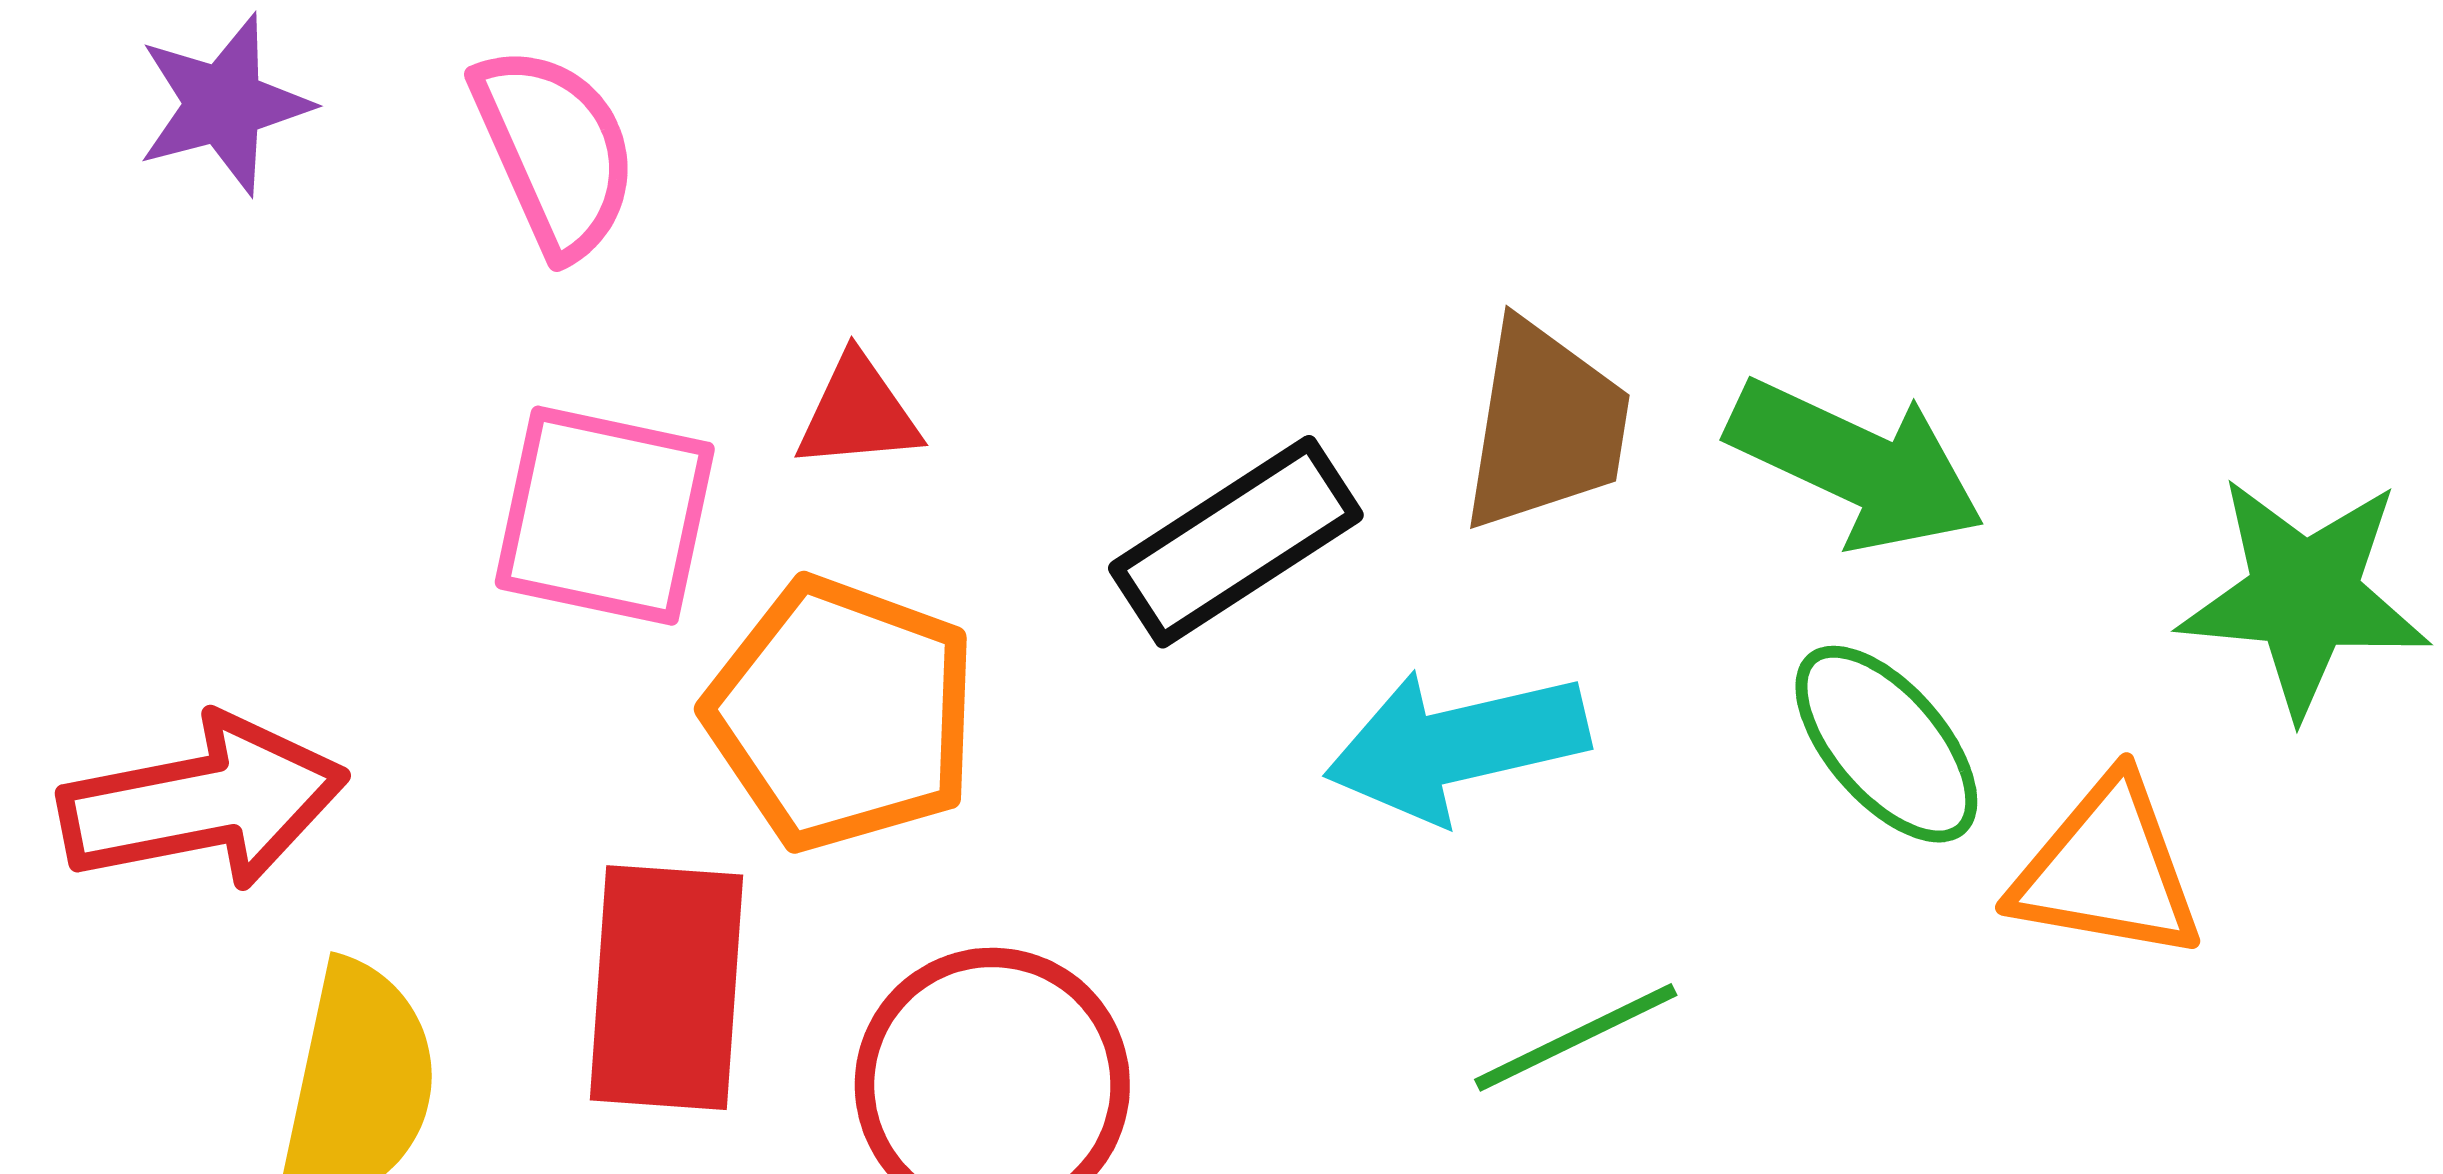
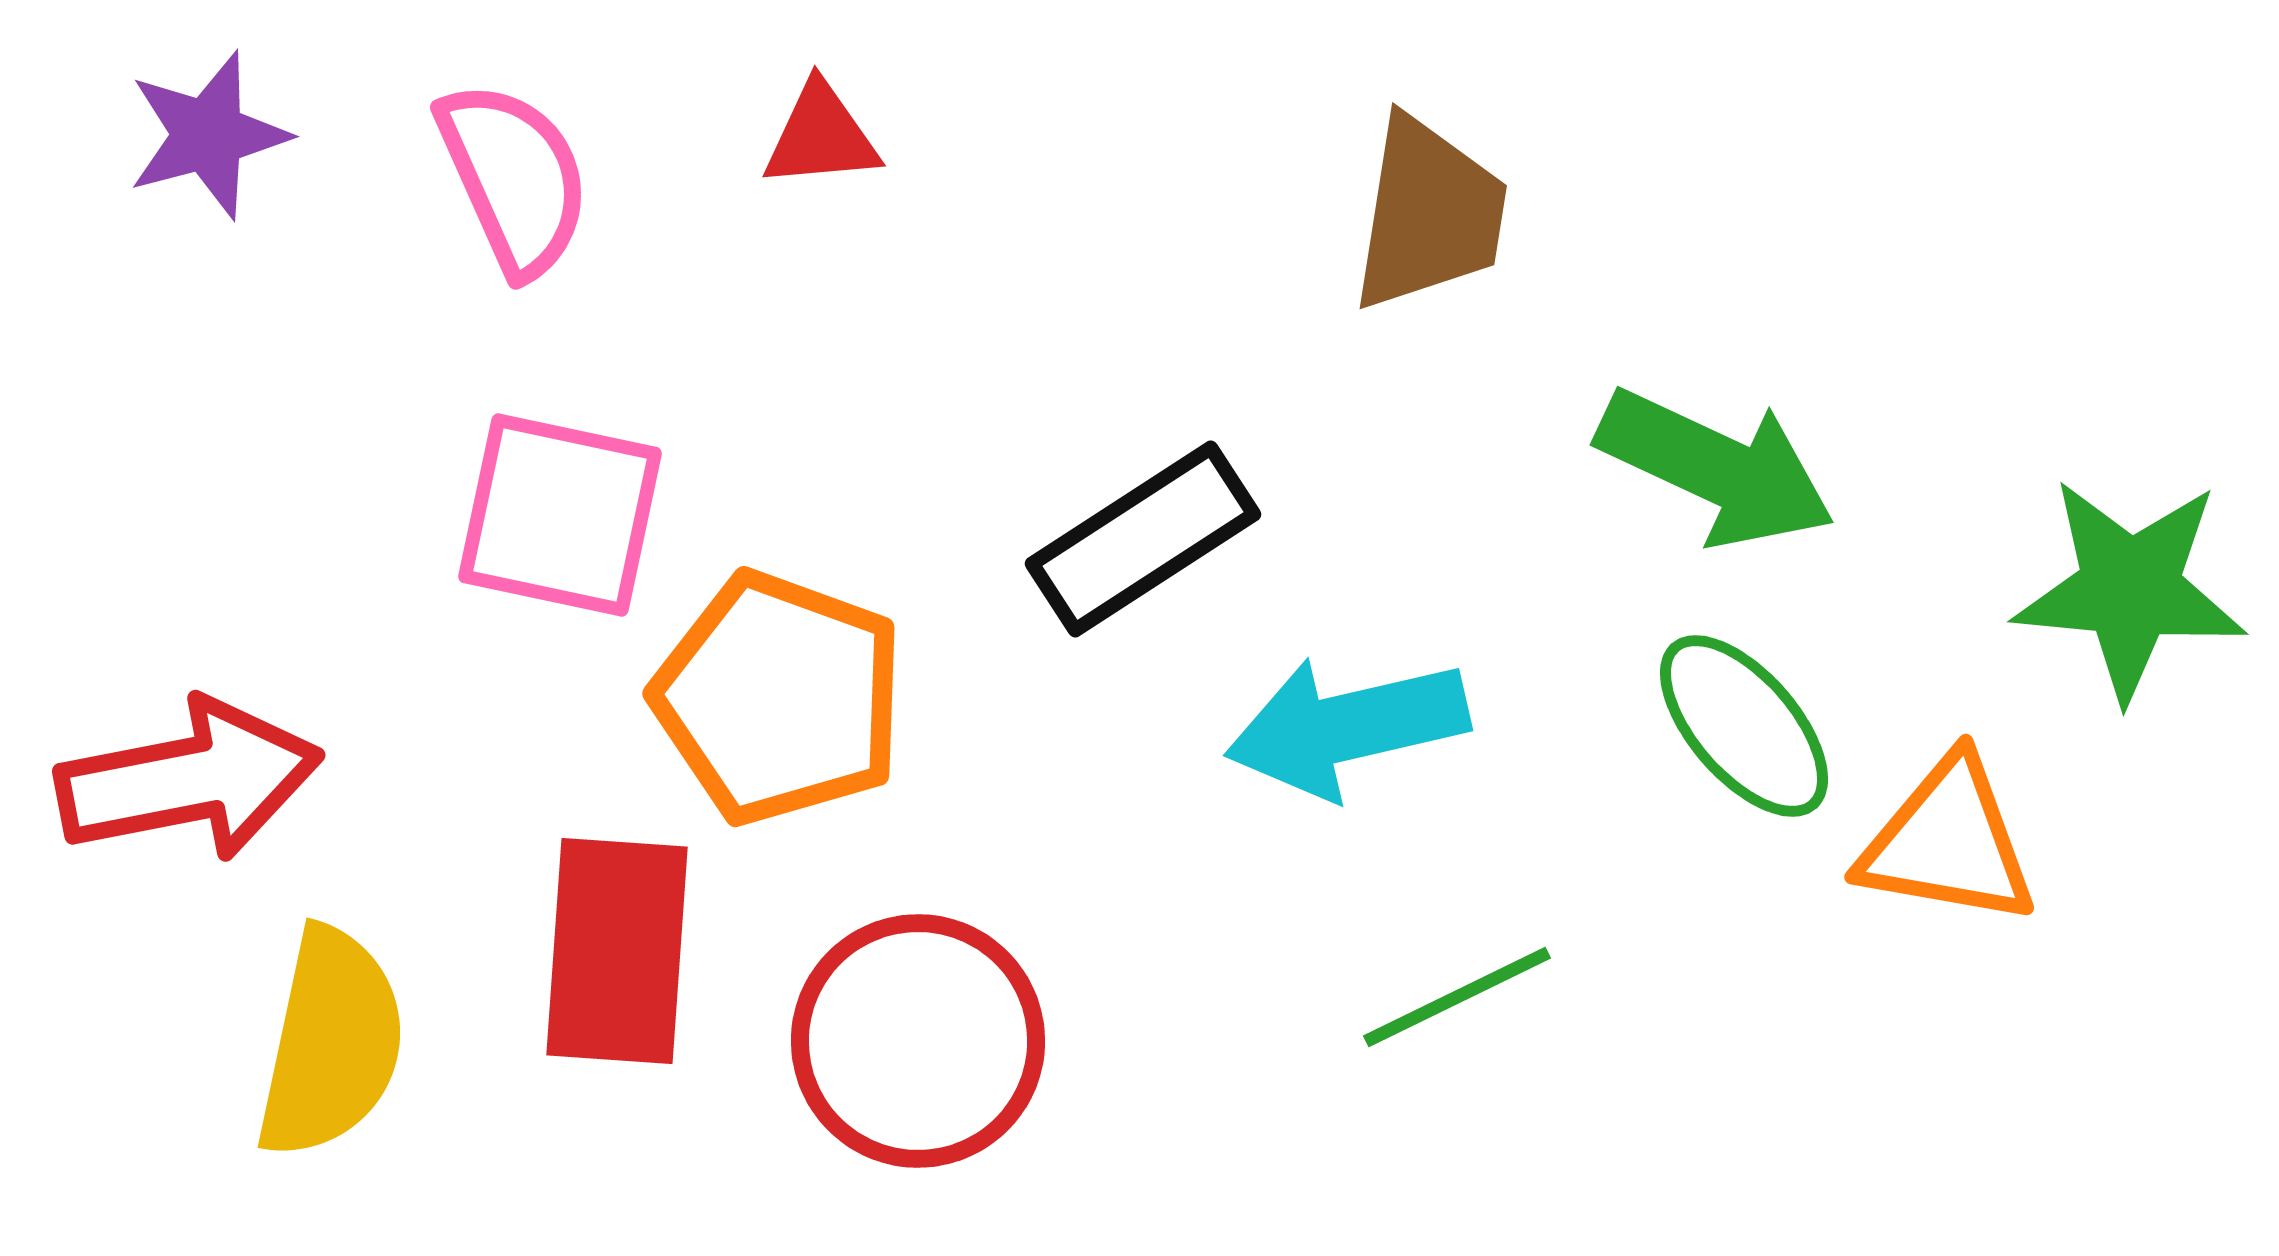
red triangle: (858, 413) -> (821, 136), moved
brown trapezoid: (1545, 426) -> (1429, 214), moved

